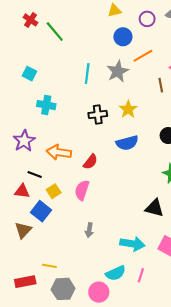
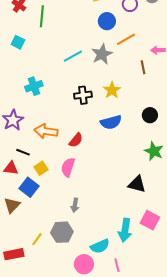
green line: (55, 32) -> (42, 16), turned 45
cyan square: (29, 74) -> (18, 42), moved
cyan line: (87, 74) -> (73, 56), turned 54
cyan cross: (46, 105) -> (34, 86), turned -30
cyan arrow: (132, 244) -> (125, 230), moved, turned 90
yellow line: (49, 266) -> (37, 239), turned -64
pink line: (141, 275) -> (117, 265), moved, turned -32
gray hexagon: (63, 289) -> (62, 232), moved

